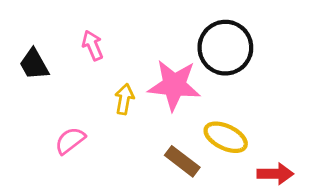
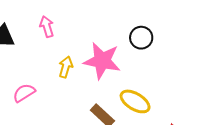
black circle: (225, 48) -> (141, 38), size x0.6

